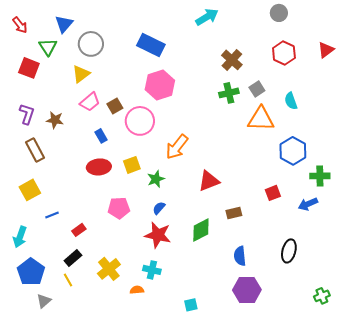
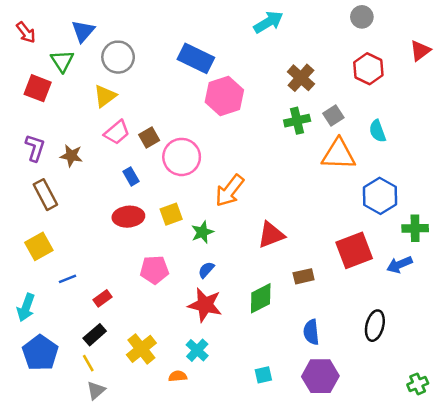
red triangle: (326, 50) -> (420, 51), moved
pink hexagon: (160, 85) -> (224, 96), moved
red square: (273, 193) -> (354, 250), size x1.8
cyan cross: (152, 270) -> (197, 350), turned 30
gray triangle: (44, 301) -> (96, 390), moved
cyan square: (191, 305) -> (263, 375), moved

